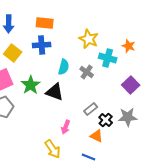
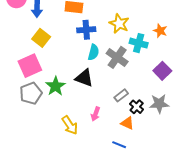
blue cross: (42, 45) -> (86, 30), moved
gray cross: (87, 72) -> (117, 57), size x1.5
green star: (31, 85) -> (55, 86), moved
yellow arrow: (53, 149) -> (70, 125), moved

